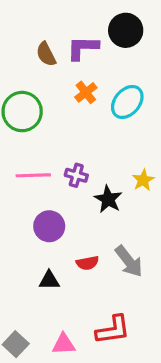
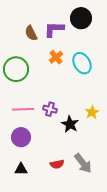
cyan ellipse: (127, 102) -> (82, 63), turned -70
purple circle: (49, 226) -> (21, 137), moved
black triangle: (49, 280) -> (21, 169), moved

